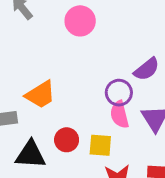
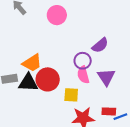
red circle: (67, 140) -> (48, 79), moved, size x1.5
black triangle: (30, 154) -> (28, 83), moved

